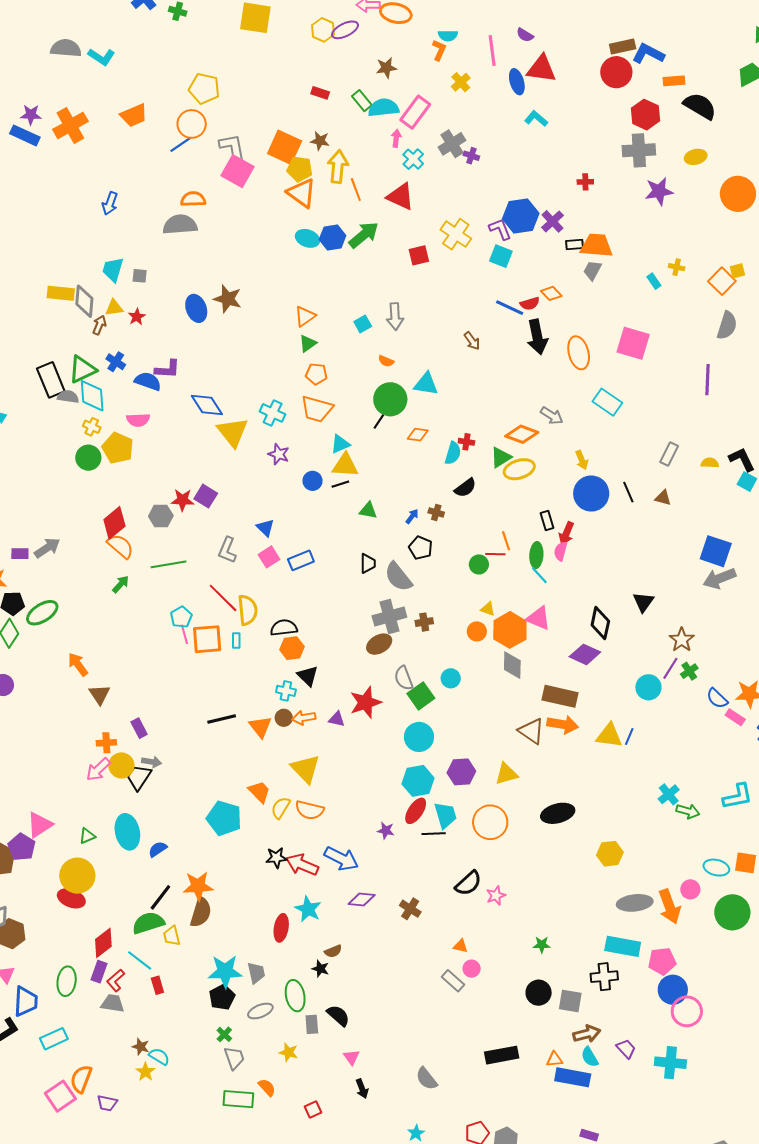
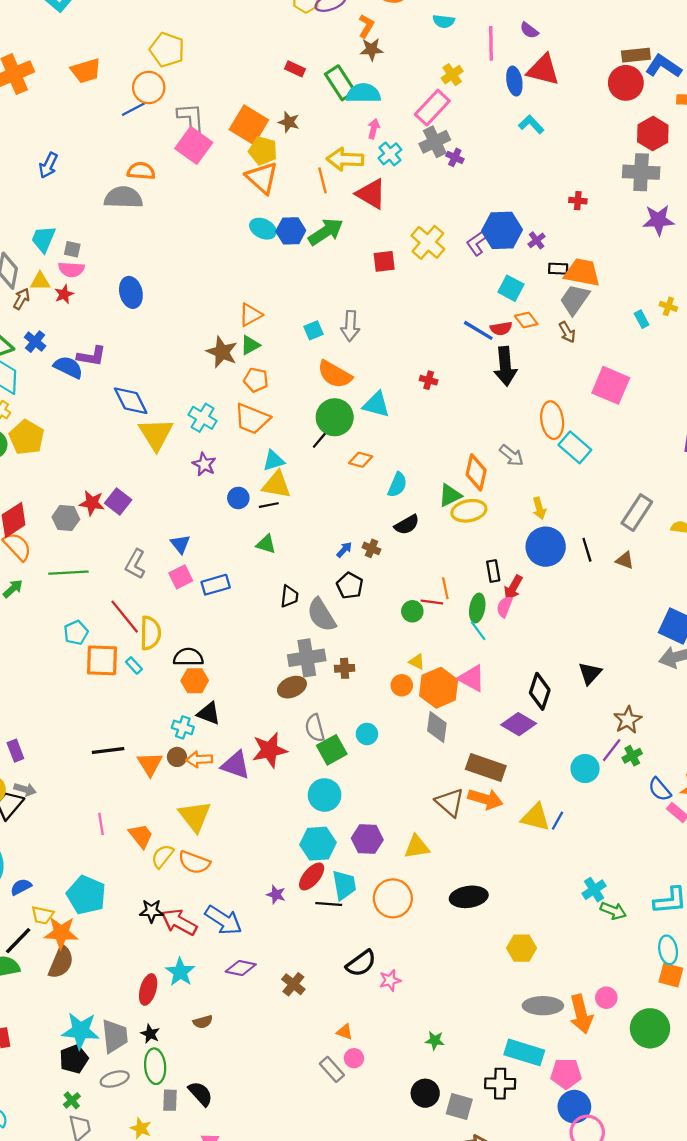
orange L-shape: (439, 50) -> (366, 26), moved
green rectangle: (362, 101) -> (340, 83), size x1.4
pink rectangle: (415, 112) -> (432, 108), moved
yellow arrow: (338, 167) -> (345, 159), moved, turned -100
purple cross: (553, 221) -> (537, 240), size x0.7
purple L-shape: (500, 229) -> (478, 242), turned -110
cyan square: (501, 256) -> (511, 288), moved
gray trapezoid: (592, 270) -> (575, 299), size x1.4
brown star: (228, 299) -> (222, 352), moved
brown arrow: (472, 341) -> (567, 332), moved
orange ellipse: (579, 353) -> (552, 420), moved
orange semicircle: (386, 361) -> (335, 374), size x2.0
pink semicircle: (138, 420) -> (71, 269), moved
orange diamond: (522, 434) -> (476, 472), turned 76
red cross: (466, 442) -> (429, 380), moved
gray rectangle: (669, 454) -> (637, 513), size x1.4
green triangle: (368, 510) -> (266, 544), moved
pink line: (184, 634) -> (101, 824), moved
cyan rectangle: (236, 641) -> (134, 665), turned -49
black triangle: (308, 676) -> (209, 713), turned -30
purple triangle: (337, 719) -> (236, 765), size x1.6
cyan pentagon: (224, 818) -> (86, 895), moved
cyan ellipse: (716, 868) -> (668, 950), moved, turned 60
yellow trapezoid: (172, 936) -> (42, 915), moved, turned -70
black star: (320, 969) -> (150, 1034), moved
gray trapezoid: (256, 973) -> (115, 1036), size x1.4

